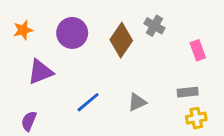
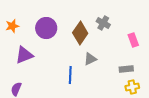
blue line: (88, 102) -> (70, 75), moved, turned -48
gray triangle: (137, 102) -> (90, 59), moved

